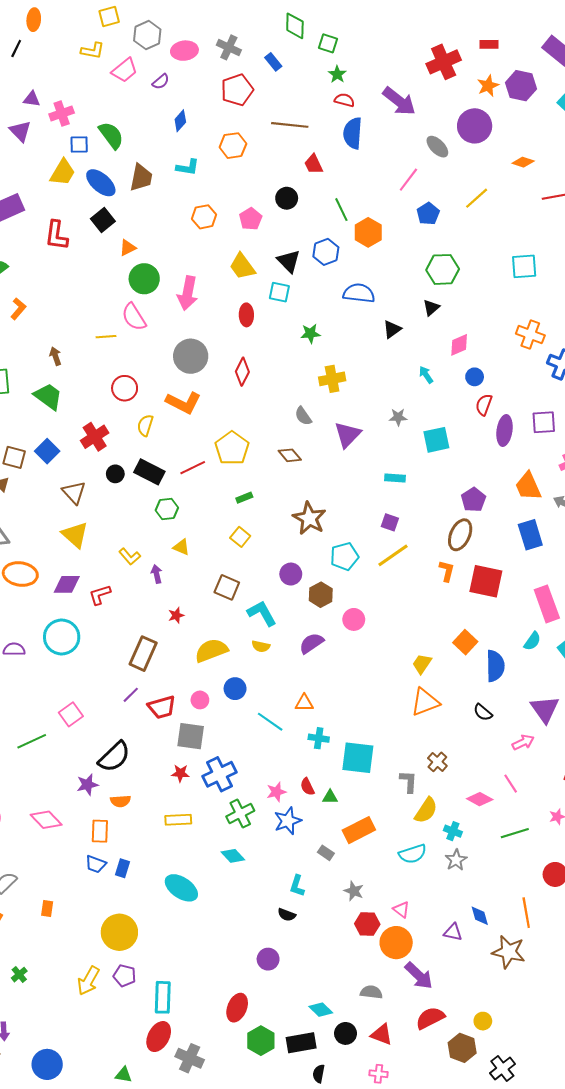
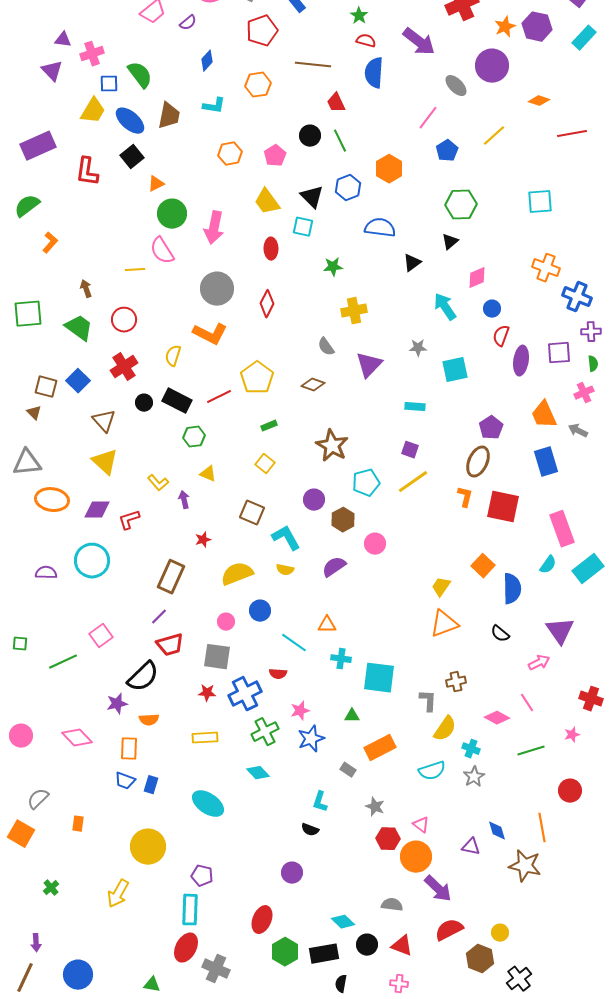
green line: (341, 210) -> (340, 141), moved
cyan arrow: (426, 375) -> (445, 307), size x1.6
red circle: (125, 388) -> (124, 320), moved
brown diamond: (290, 455) -> (313, 385), turned -30
red trapezoid: (162, 707) -> (170, 645), moved
brown cross: (437, 762) -> (456, 682), turned 36
red semicircle: (307, 787) -> (278, 674), moved, turned -60
purple pentagon: (125, 976) -> (202, 876), moved

